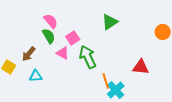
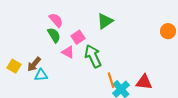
green triangle: (110, 22) -> (105, 21), moved
brown arrow: (29, 54) -> (34, 64), moved
red triangle: (141, 67) -> (144, 82), moved

